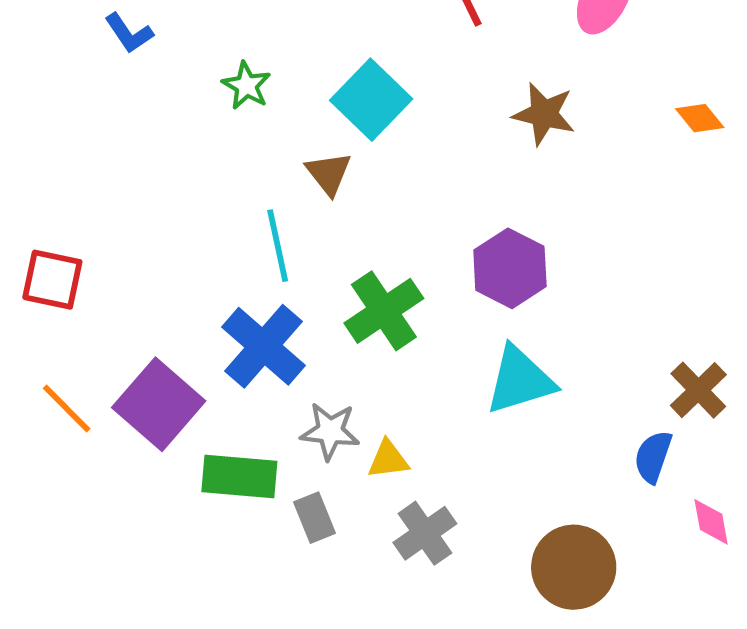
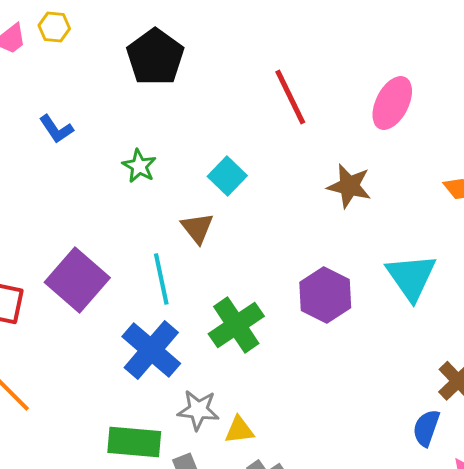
cyan square: (371, 100) -> (227, 176), size x0.7
cyan triangle: (520, 380) -> (411, 277), moved, turned -48
purple square: (159, 404) -> (77, 280), moved

